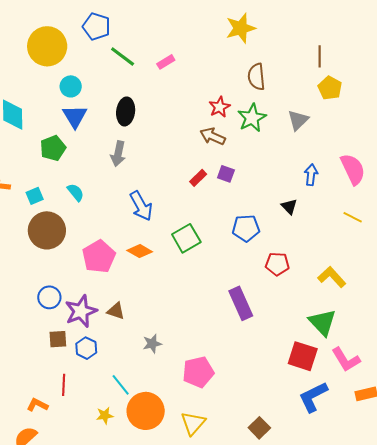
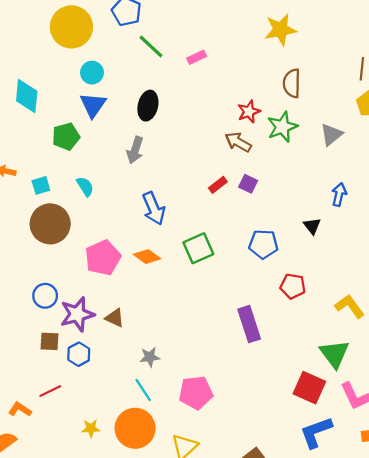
red line: (64, 385) -> (50, 391), turned 55
cyan line: (121, 385) -> (143, 390), moved

